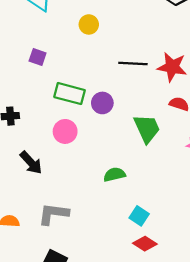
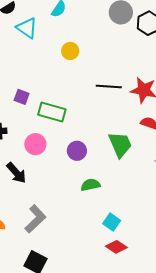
purple square: (38, 57) -> (22, 97), moved
purple circle: (102, 103) -> (77, 151), moved
pink circle: (65, 131) -> (35, 144), moved
gray L-shape: (53, 214) -> (35, 219), turned 128

